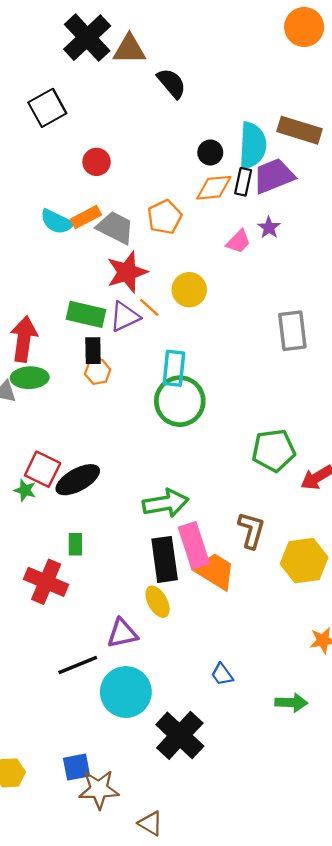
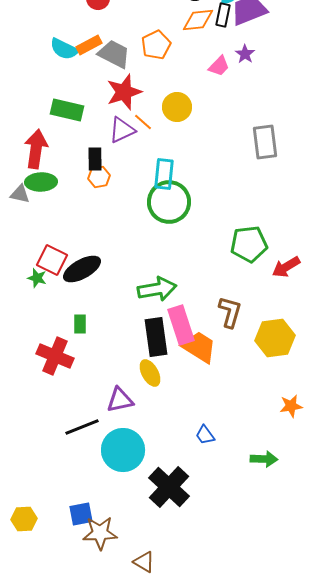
green rectangle: (86, 314) -> (67, 110), moved

